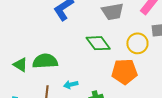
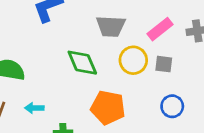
yellow circle: (137, 43) -> (133, 60), moved

